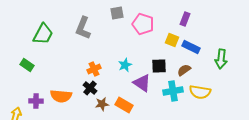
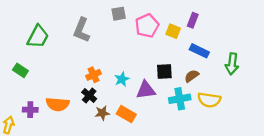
pink pentagon: (143, 24) -> (147, 26), turned 30
yellow square: (172, 40) -> (173, 31), moved
cyan star: (125, 65) -> (122, 79), moved
purple triangle: (142, 83) -> (146, 90), turned -42

